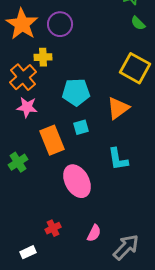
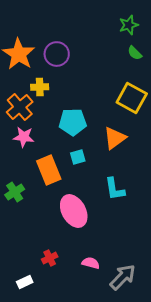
pink semicircle: (94, 233) -> (91, 263), turned -102

